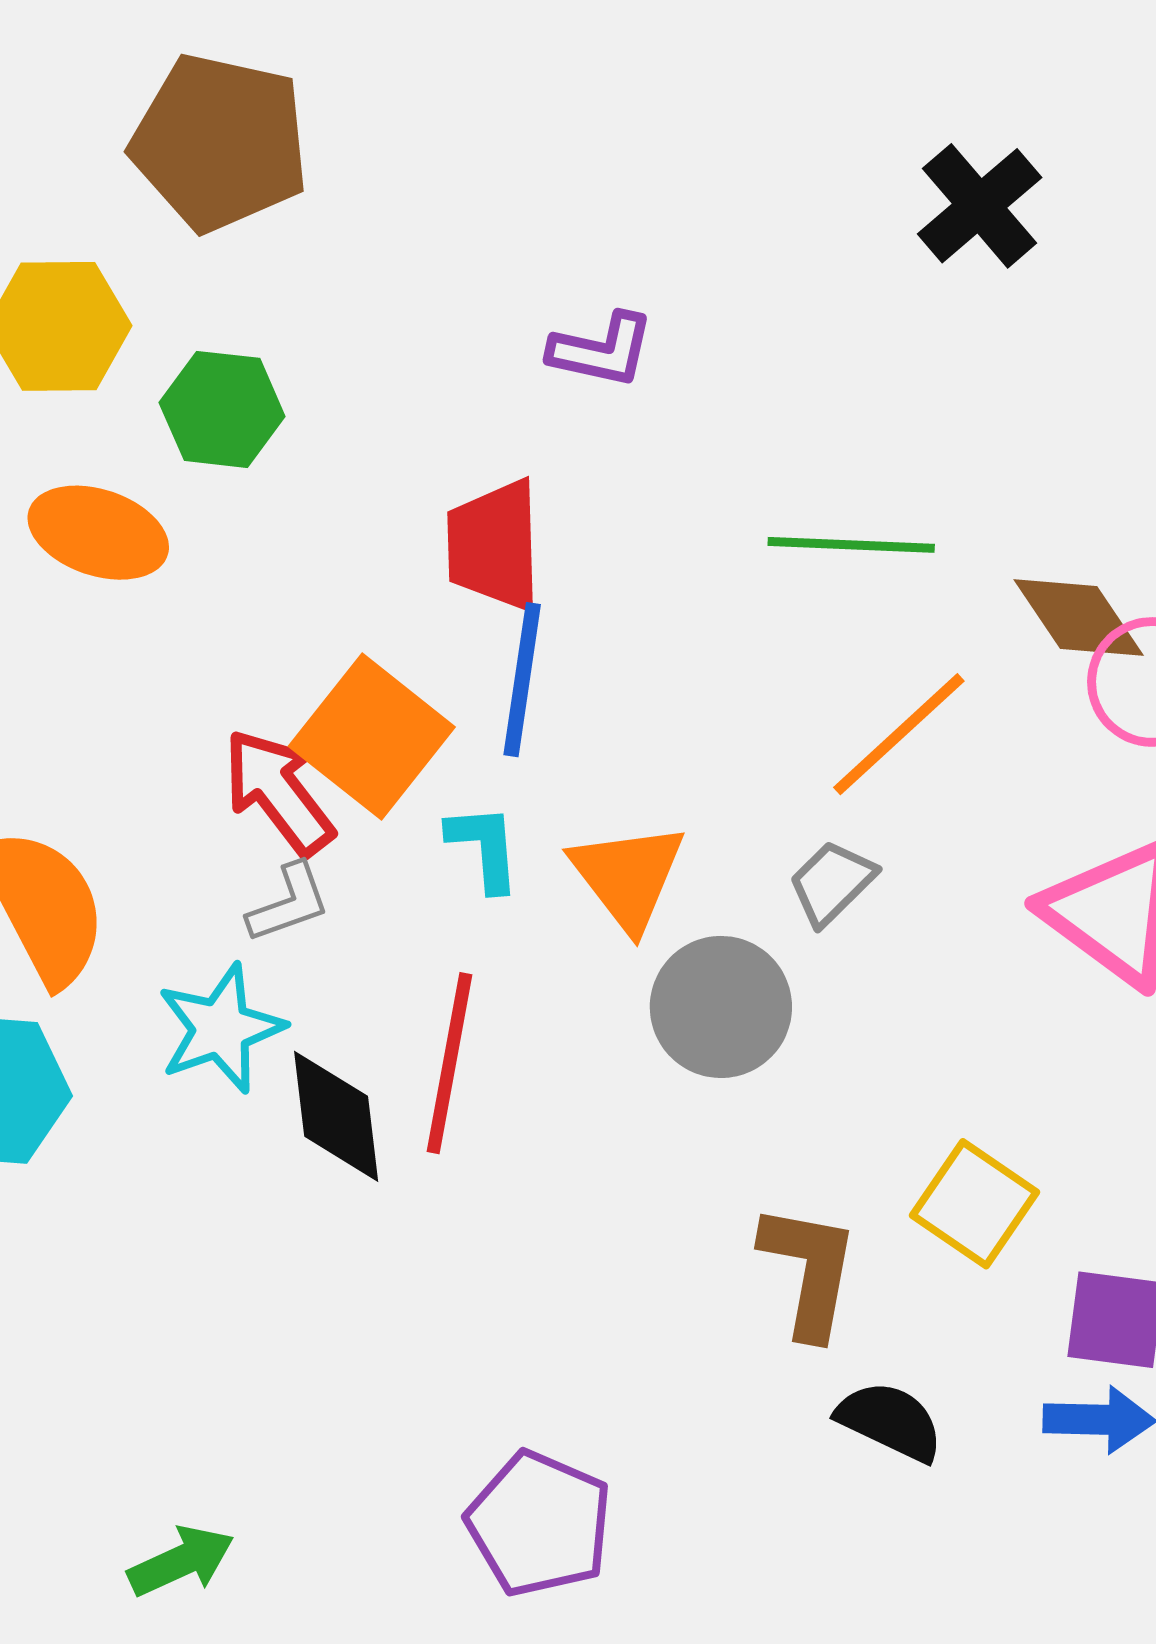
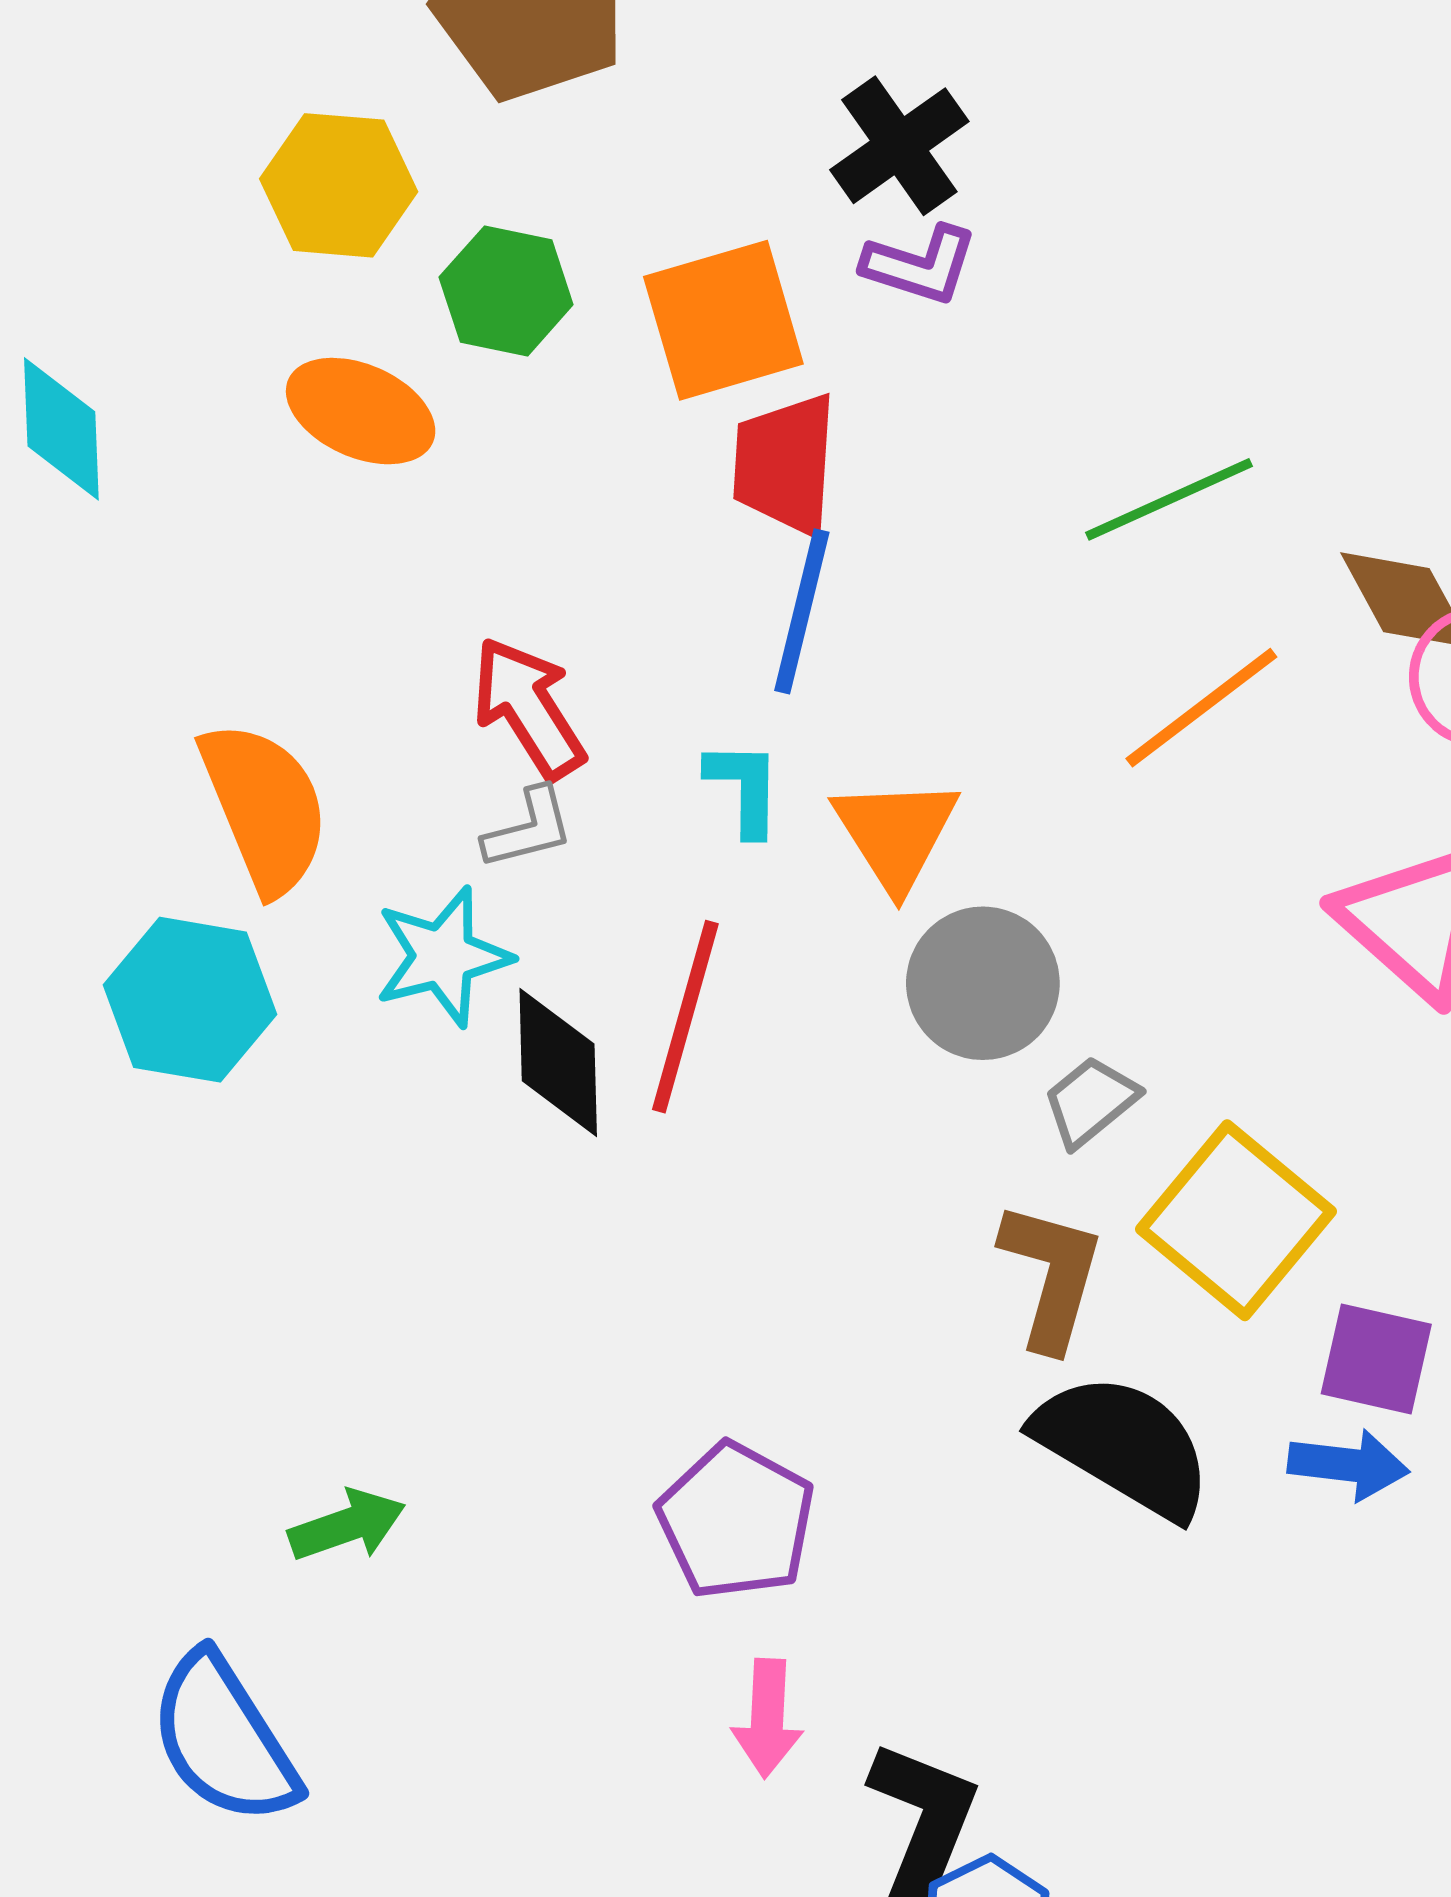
black cross: (980, 206) -> (899, 146), moved
green line: (851, 545) -> (1169, 499), turned -32
orange square: (372, 737) -> (723, 320), moved, turned 30
gray trapezoid: (832, 883) -> (1090, 1101), moved
yellow square: (975, 1204) -> (1236, 1220), size x1.4
black semicircle: (890, 1421) -> (1123, 1446), size x1.6

